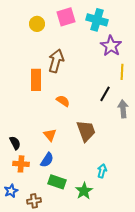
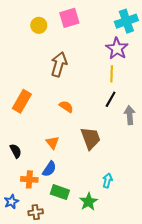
cyan cross: (97, 20) -> (126, 21), moved, turned -35
yellow line: (122, 72) -> (112, 74), moved
orange rectangle: (36, 80) -> (22, 101), moved, turned 30
orange cross: (21, 164) -> (29, 179), moved

